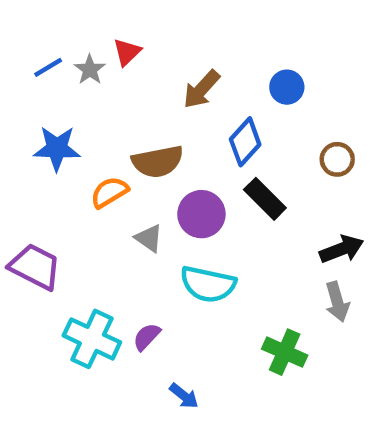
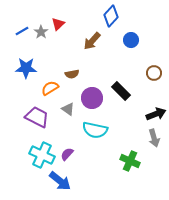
blue diamond: (245, 142) -> (111, 16), moved
brown semicircle: (158, 162) -> (72, 74), size x0.6
purple trapezoid: (35, 267) -> (37, 117), moved
blue arrow: (184, 396) -> (60, 181), moved, size x1.6

